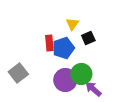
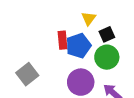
green circle: (81, 74) -> (107, 57), moved

